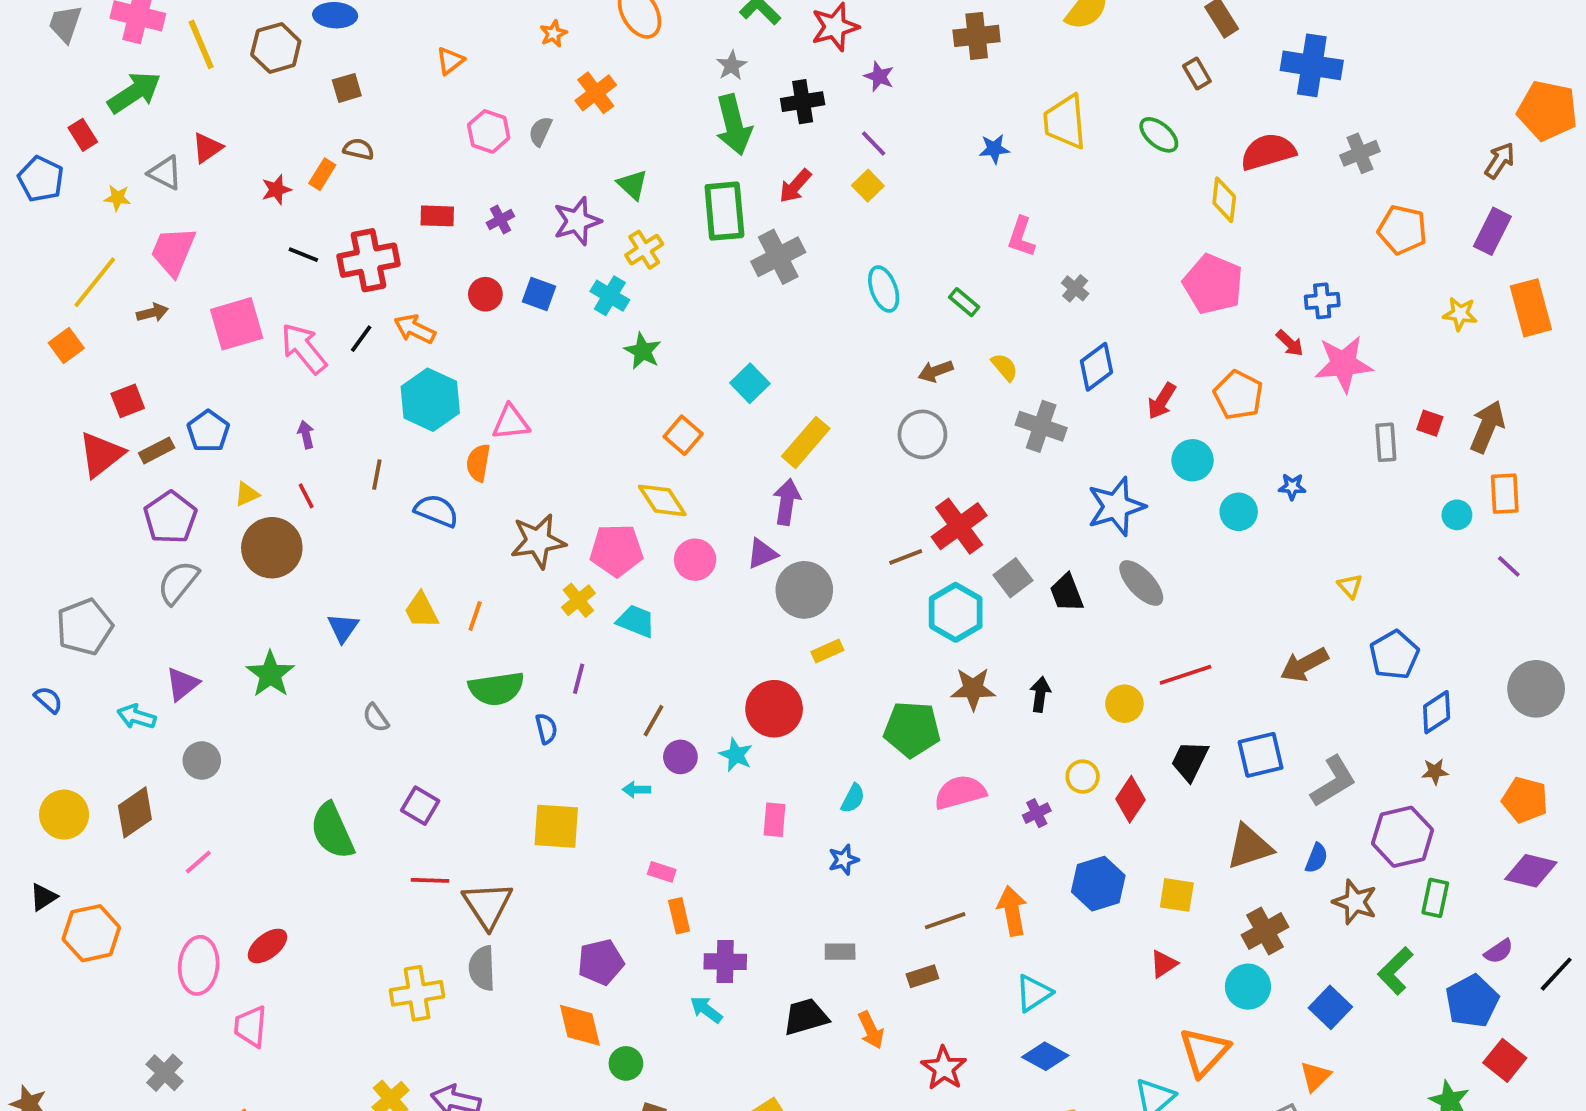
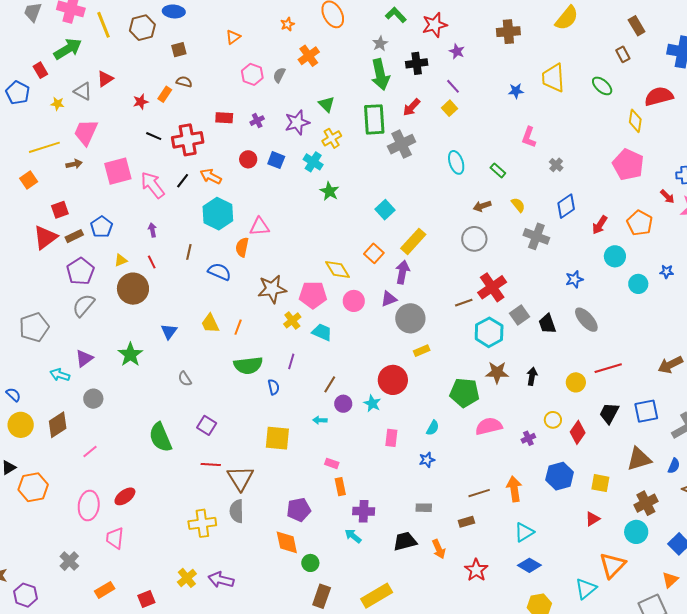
yellow line: (95, 282) -> (44, 147), turned 32
orange square: (683, 435) -> (374, 253), moved
blue star: (1116, 506) -> (574, 279), size x0.6
blue semicircle: (48, 700) -> (13, 395), moved

